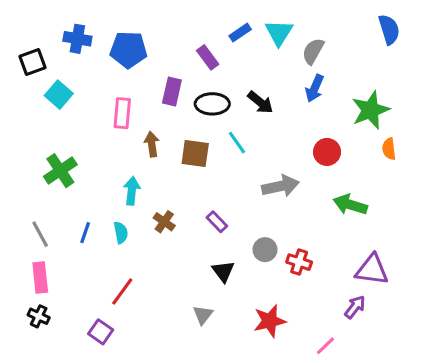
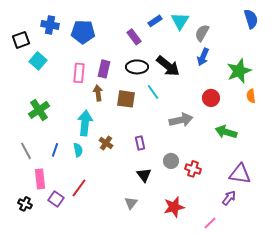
purple rectangle: (172, 91) -> (104, 69), moved
black arrow: (260, 102) -> (168, 66), size x1.4
cyan arrow: (132, 191) -> (85, 123), size x1.4
purple rectangle: (217, 222) -> (140, 143), turned 32
pink rectangle: (40, 278) -> (40, 179), moved
purple square: (101, 332) -> (56, 199), moved

